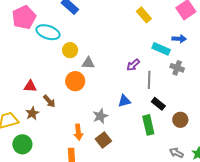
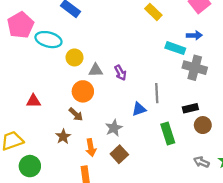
purple arrow: (133, 65) -> (120, 73), moved, turned -72
gray cross: (177, 68) -> (195, 68), size x1.5
gray line: (149, 80) -> (157, 93), moved
brown arrow: (49, 101) -> (76, 114), moved
black rectangle: (158, 104) -> (190, 108), moved, turned -48
brown star: (32, 113) -> (63, 137), moved

